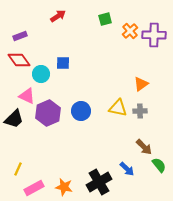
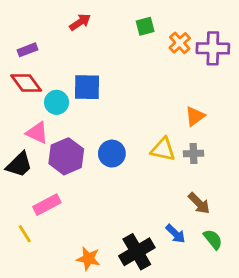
blue square: (63, 63) -> (87, 87), size x1.5
green semicircle: (159, 165) -> (213, 239), moved
yellow line: (18, 169) -> (25, 234), turned -56
pink rectangle: (34, 188) -> (47, 205), moved

